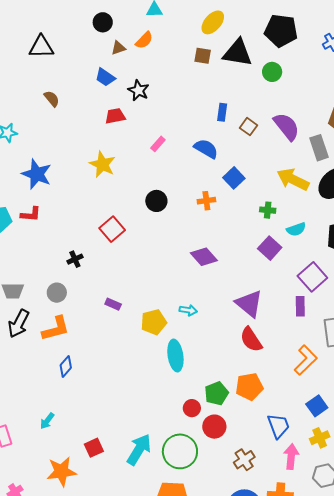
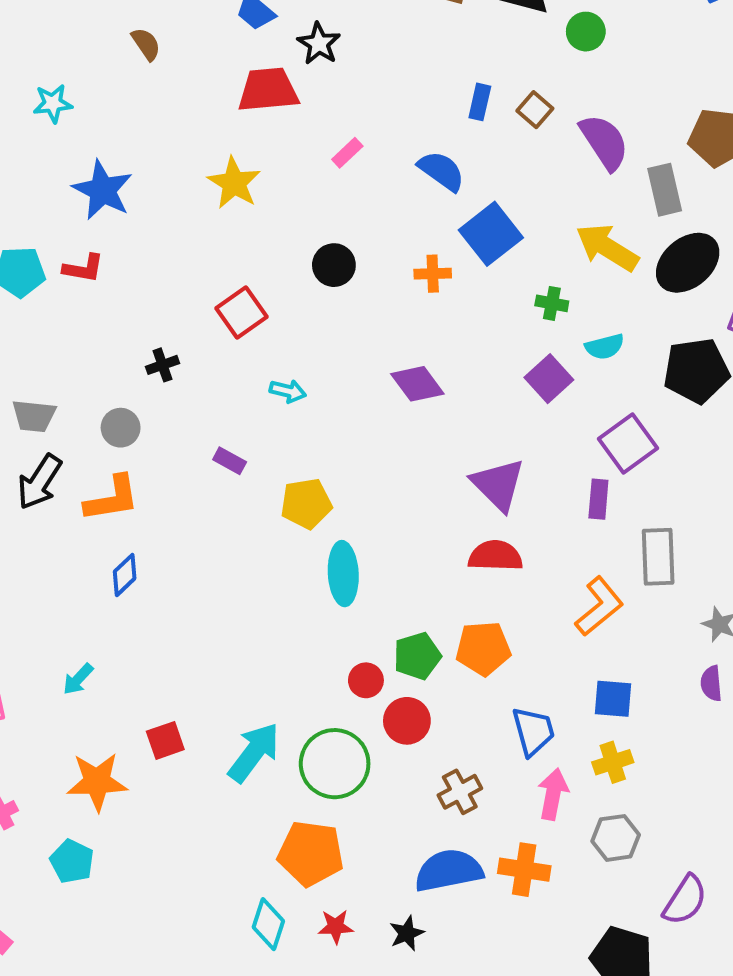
red trapezoid: (115, 116) -> (268, 90), size x1.5
brown square: (248, 127) -> (535, 110), moved
blue square: (234, 178) -> (491, 234), size x1.4
cyan arrow: (188, 310) -> (288, 391), moved
red semicircle: (251, 340) -> (495, 556), turned 120
blue square: (317, 406) -> (613, 699), turned 35

